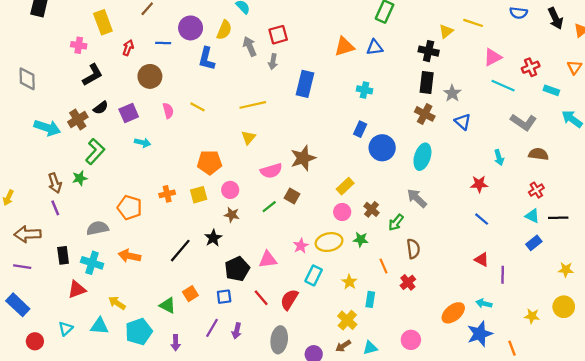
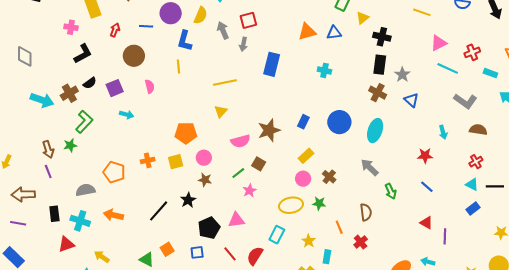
yellow triangle: (446, 31) -> (363, 18), moved
yellow line: (197, 107) -> (178, 67), moved, turned 56
blue rectangle: (360, 129) -> (303, 122), moved
green arrow: (396, 222) -> (391, 191), moved, turned -63
pink star: (301, 246) -> (250, 191), moved

